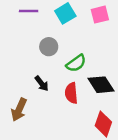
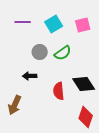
green semicircle: (76, 63) -> (63, 53), moved
black arrow: (42, 84) -> (30, 76), moved, turned 128

